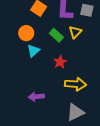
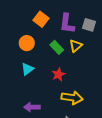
cyan triangle: (33, 51) -> (27, 69), moved

